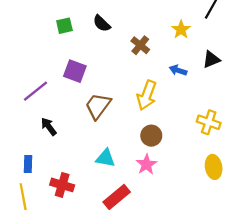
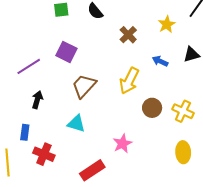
black arrow: (49, 127) -> (37, 100), turned 48
brown circle: (151, 136) -> (152, 108), moved
cyan triangle: (105, 158) -> (76, 124), moved
blue rectangle: (28, 164) -> (25, 132), moved

